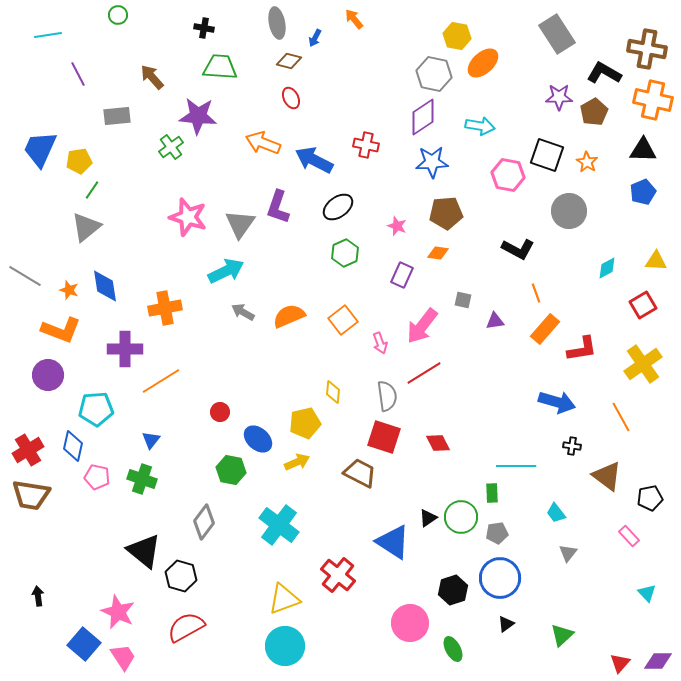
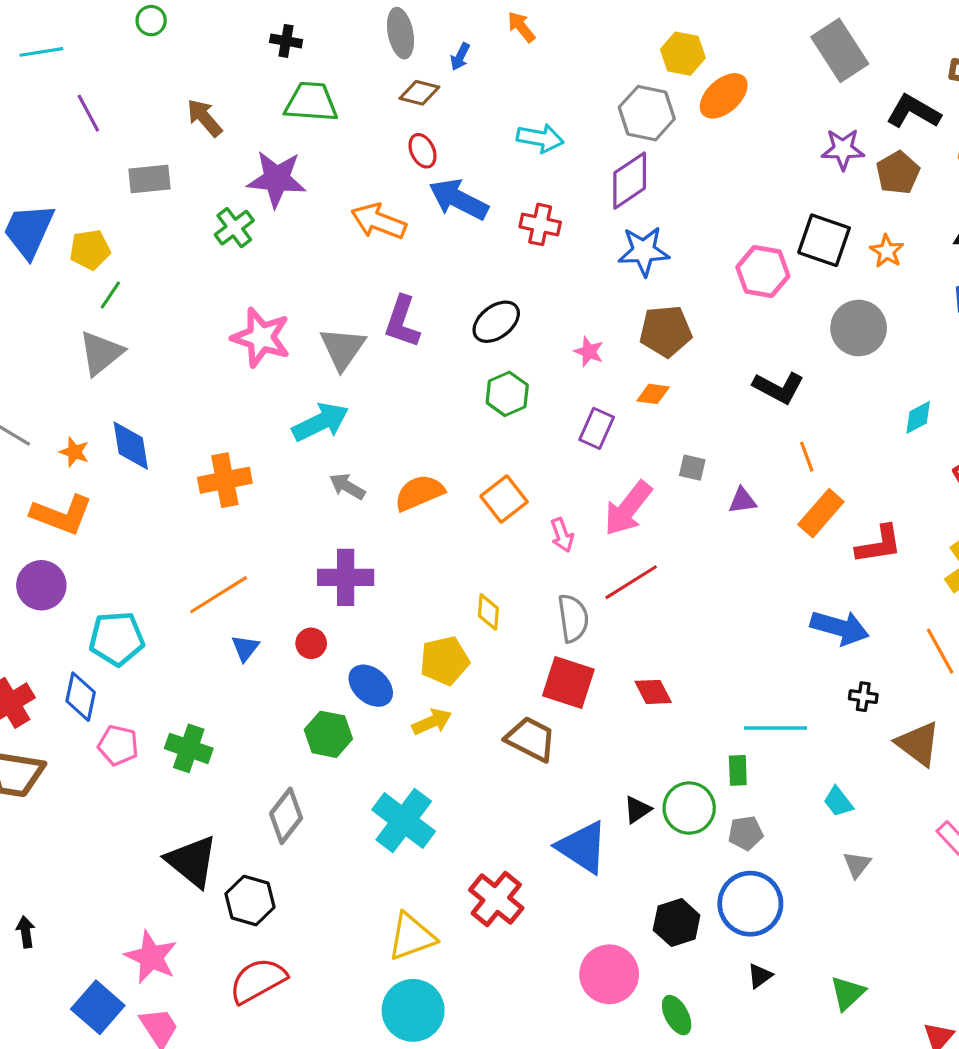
cyan arrow: (480, 126) -> (540, 138), moved
blue arrow: (314, 160) -> (459, 199), moved
purple cross: (125, 349) -> (346, 577), moved
blue triangle: (151, 440) -> (245, 648), moved

